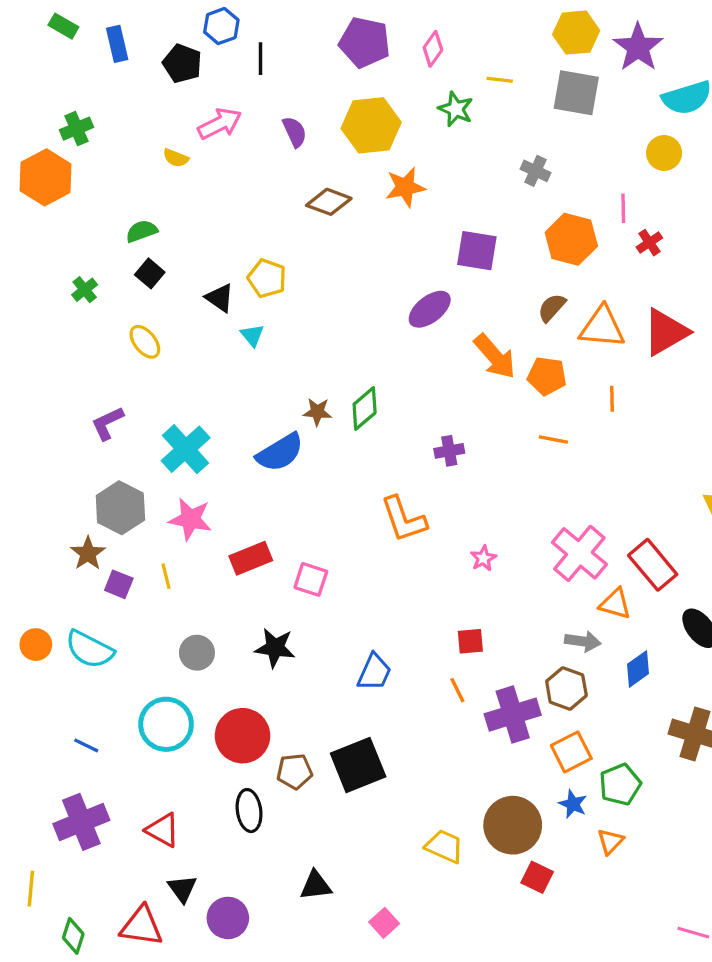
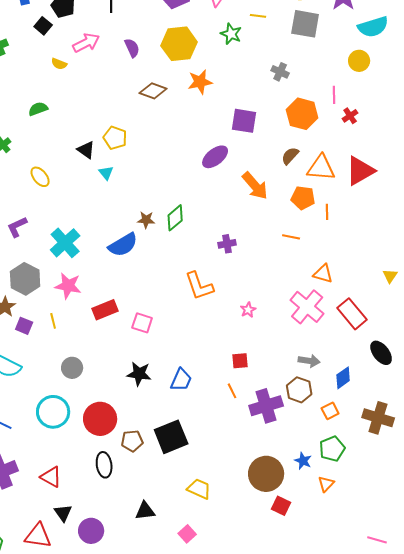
black square: (150, 273) -> (43, 26), moved
orange pentagon: (547, 376) -> (303, 198), moved
orange triangle: (615, 604) -> (323, 274), moved
black star: (275, 648) -> (139, 374), moved
orange square: (571, 752) -> (330, 411), moved, size x0.7
yellow trapezoid: (444, 846) -> (199, 489), moved

